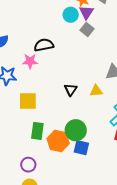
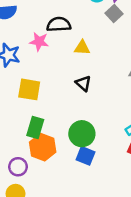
black triangle: (71, 90) -> (83, 83), turned -32
yellow triangle: (96, 91) -> (82, 48), moved
orange hexagon: (58, 141) -> (43, 147), moved

